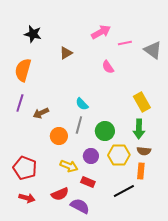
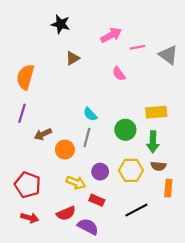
black star: (33, 34) -> (61, 24), moved
yellow rectangle: (142, 102) -> (156, 112), turned -66
brown arrow: (41, 113) -> (43, 134), moved
green circle: (105, 131) -> (125, 130), moved
orange rectangle: (141, 171) -> (168, 188), moved

